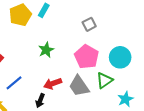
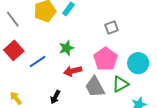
blue line: (14, 83) -> (38, 62), moved
red arrow: (53, 84) -> (73, 71), moved

